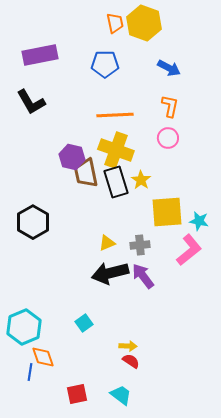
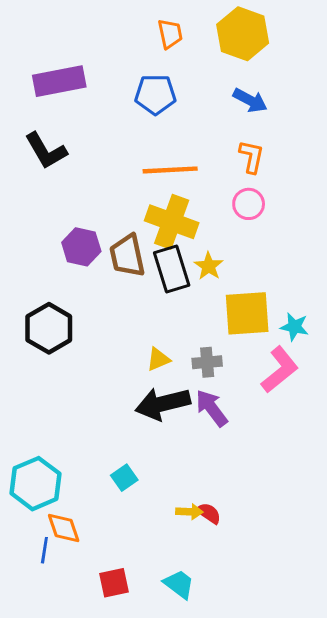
yellow hexagon: (144, 23) -> (243, 34), moved
purple hexagon: (72, 157) -> (81, 247), moved
red semicircle: (131, 361) -> (209, 513), moved

